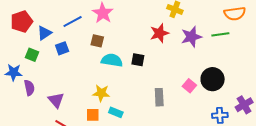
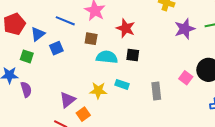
blue line: (73, 21) -> (65, 21), turned 54
red star: (159, 33) -> (126, 28), moved, turned -30
purple triangle: (56, 100) -> (68, 100), moved, turned 36
cyan rectangle: (116, 112) -> (122, 84), moved
orange square: (93, 115) -> (83, 114), moved, turned -32

